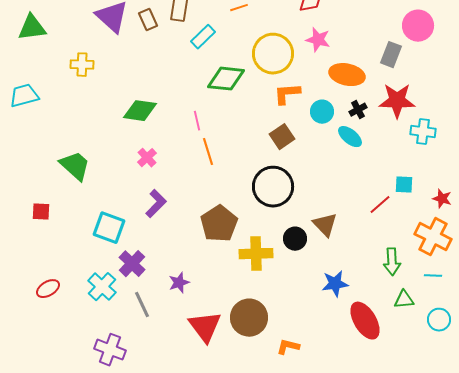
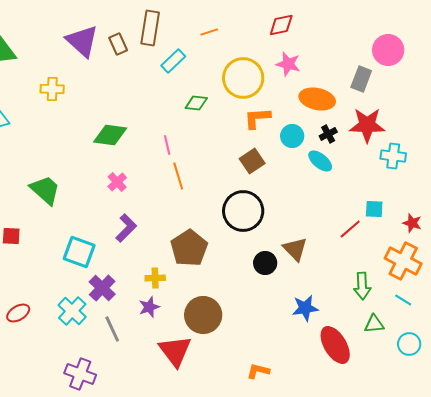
green diamond: (226, 79) -> (196, 103), size x0.6
yellow cross: (256, 254) -> (155, 278), moved, size x0.6
cyan line: (433, 276) -> (403, 300), turned 30
brown circle: (249, 318) -> (203, 315), moved

